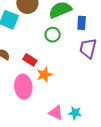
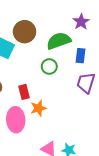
red rectangle: (30, 60) -> (24, 92), turned 40

